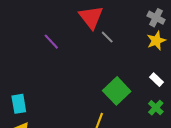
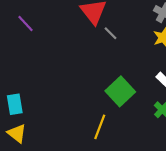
purple line: (51, 42) -> (25, 24), moved

